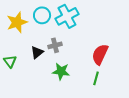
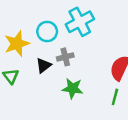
cyan circle: (42, 15) -> (47, 31), moved
yellow star: (17, 22) -> (17, 44), moved

